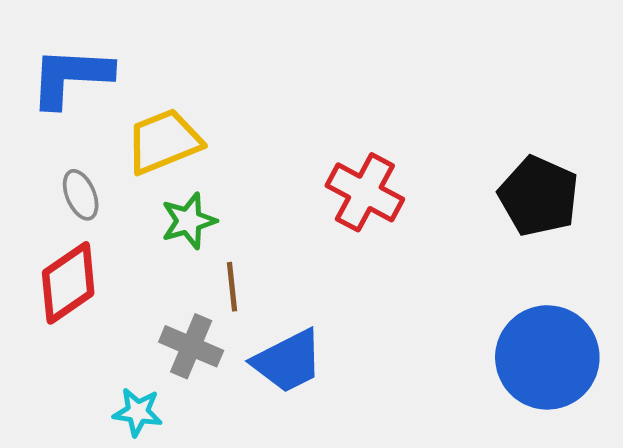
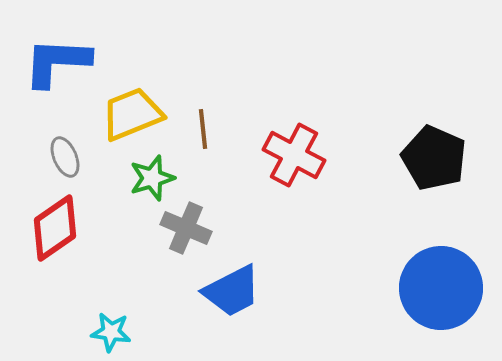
brown line: (232, 287) -> (203, 129), moved
gray cross: (191, 346) -> (186, 228), moved

